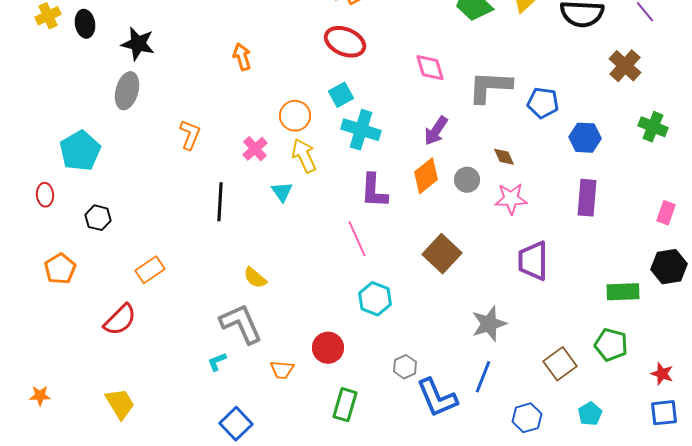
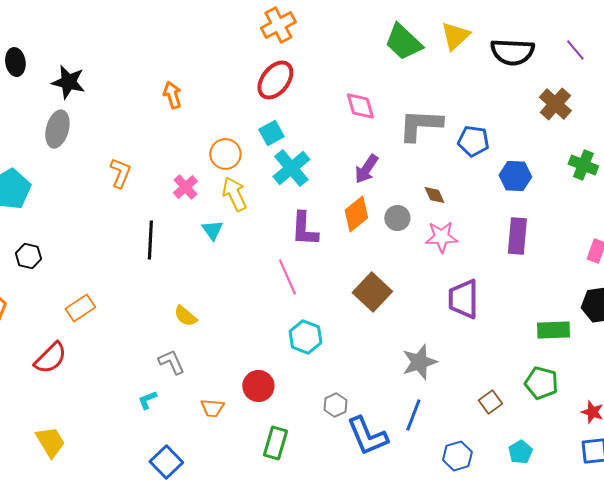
red ellipse: (345, 42) -> (275, 80), turned -75
cyan cross: (361, 130) -> (291, 168), turned 33
gray L-shape: (241, 324) -> (171, 362), size x0.6
brown square: (560, 364) -> (490, 402), size x0.7

